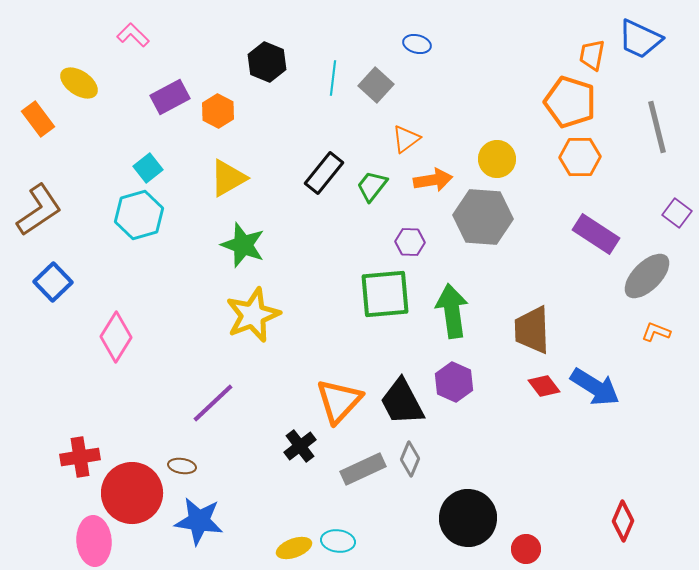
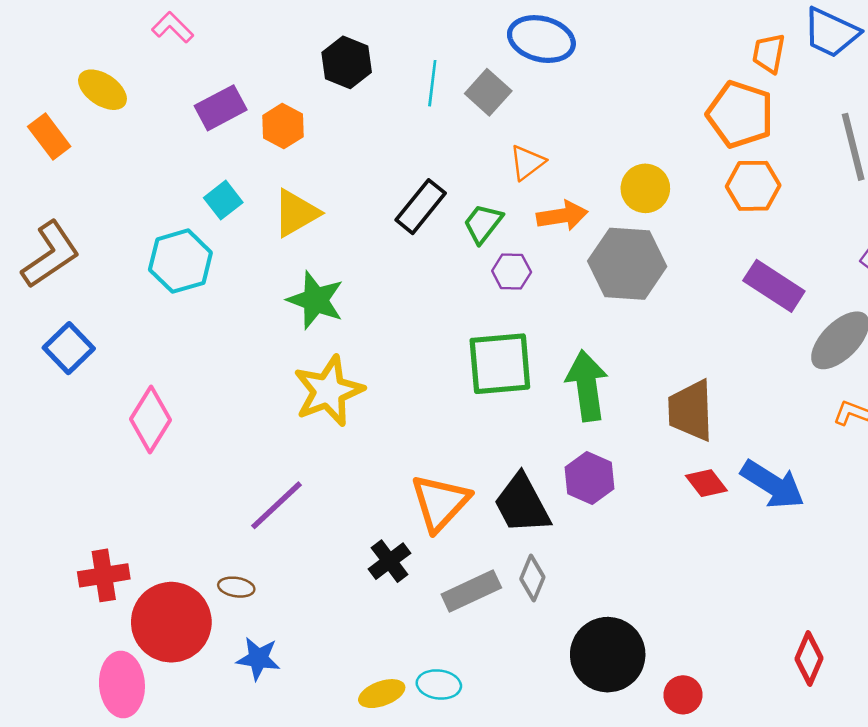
blue ellipse: (417, 44) -> (541, 39), size x1.8
cyan square: (148, 168) -> (223, 200), moved
purple hexagon: (410, 242) -> (512, 272), moved
blue star: (199, 521) -> (258, 659), size x0.7

